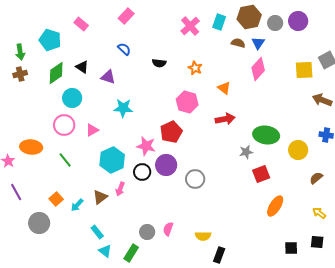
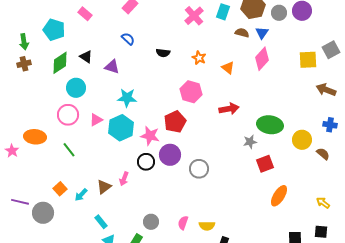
orange triangle: (224, 88) -> (228, 68), moved
cyan hexagon: (112, 160) -> (121, 128), moved
brown semicircle: (316, 178) -> (323, 154), moved, turned 80
purple line: (16, 192) -> (20, 202), moved, turned -48
pink semicircle: (168, 229) -> (183, 223), moved

